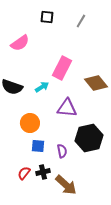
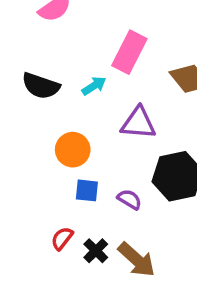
purple semicircle: (62, 151) -> (129, 199), turned -48
black cross: (43, 172) -> (96, 251), moved, turned -32

